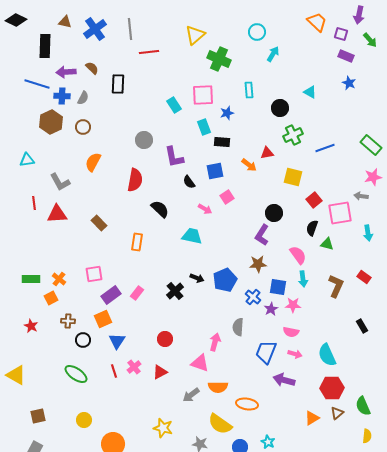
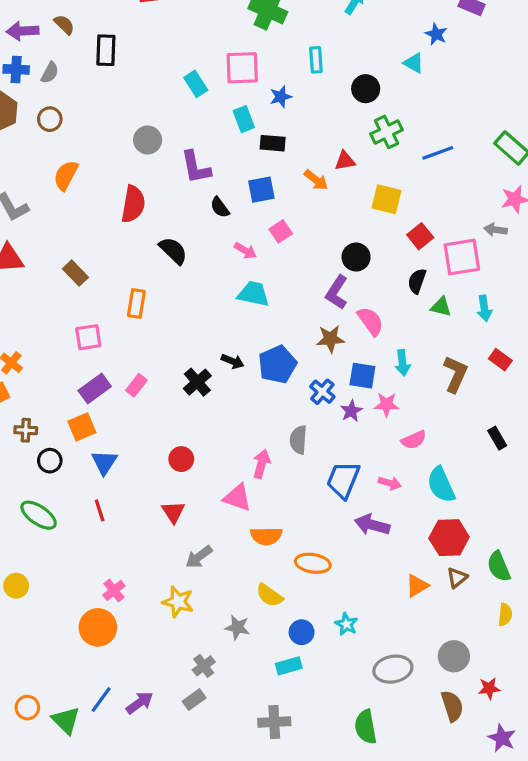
blue star: (349, 83) -> (436, 34), moved
cyan arrow: (368, 233) -> (484, 308), moved
cyan trapezoid: (192, 236) -> (253, 294), moved
pink semicircle: (298, 255) -> (370, 321), moved
pink square: (94, 274) -> (88, 337), moved
pink semicircle: (291, 332) -> (414, 440), moved, turned -35
pink cross: (134, 367) -> (114, 591), moved
red triangle: (160, 372) -> (173, 512), turned -35
gray arrow: (191, 395) -> (199, 557), moved
yellow circle: (84, 420) -> (16, 586), moved
yellow semicircle: (220, 424) -> (269, 595), size x0.7

